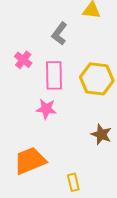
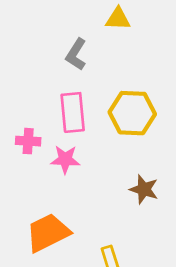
pink cross: (23, 60) -> (28, 141), moved, turned -30

